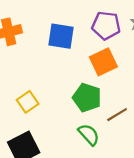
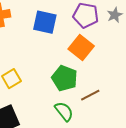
orange square: (103, 62) -> (81, 47), turned -30

